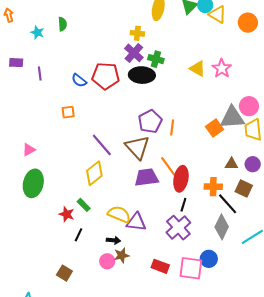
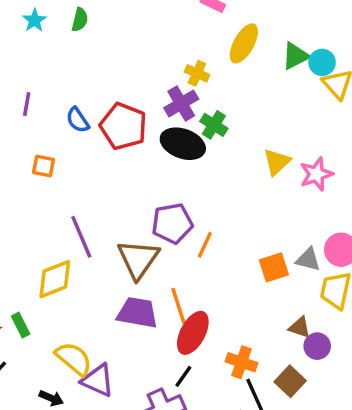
yellow triangle: (198, 69) -> (277, 162), turned 30
purple line: (40, 74) -> (27, 104), moved
gray triangle: (232, 117) -> (308, 260), size x0.6
brown triangle: (231, 164) -> (300, 327), moved

